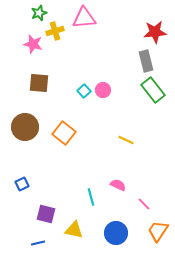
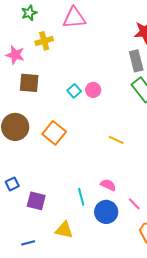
yellow cross: (55, 31) -> (44, 41), moved
pink star: (33, 44) -> (15, 55), moved
purple square: (46, 214) -> (36, 201), moved
blue circle: (116, 233) -> (106, 212), moved

